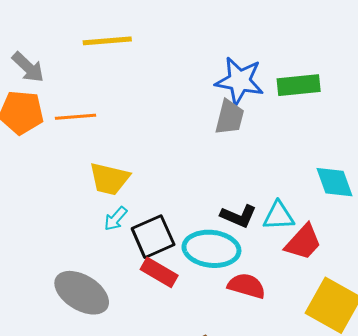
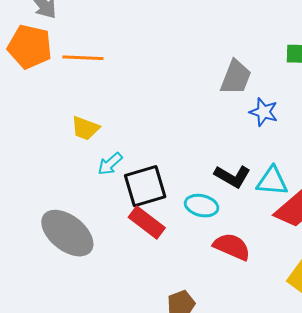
blue star: (239, 81) -> (264, 112), moved, size x0.6
yellow trapezoid: (109, 179) -> (85, 128), moved, size x0.7
cyan ellipse: (211, 249) -> (202, 206), size x0.6

